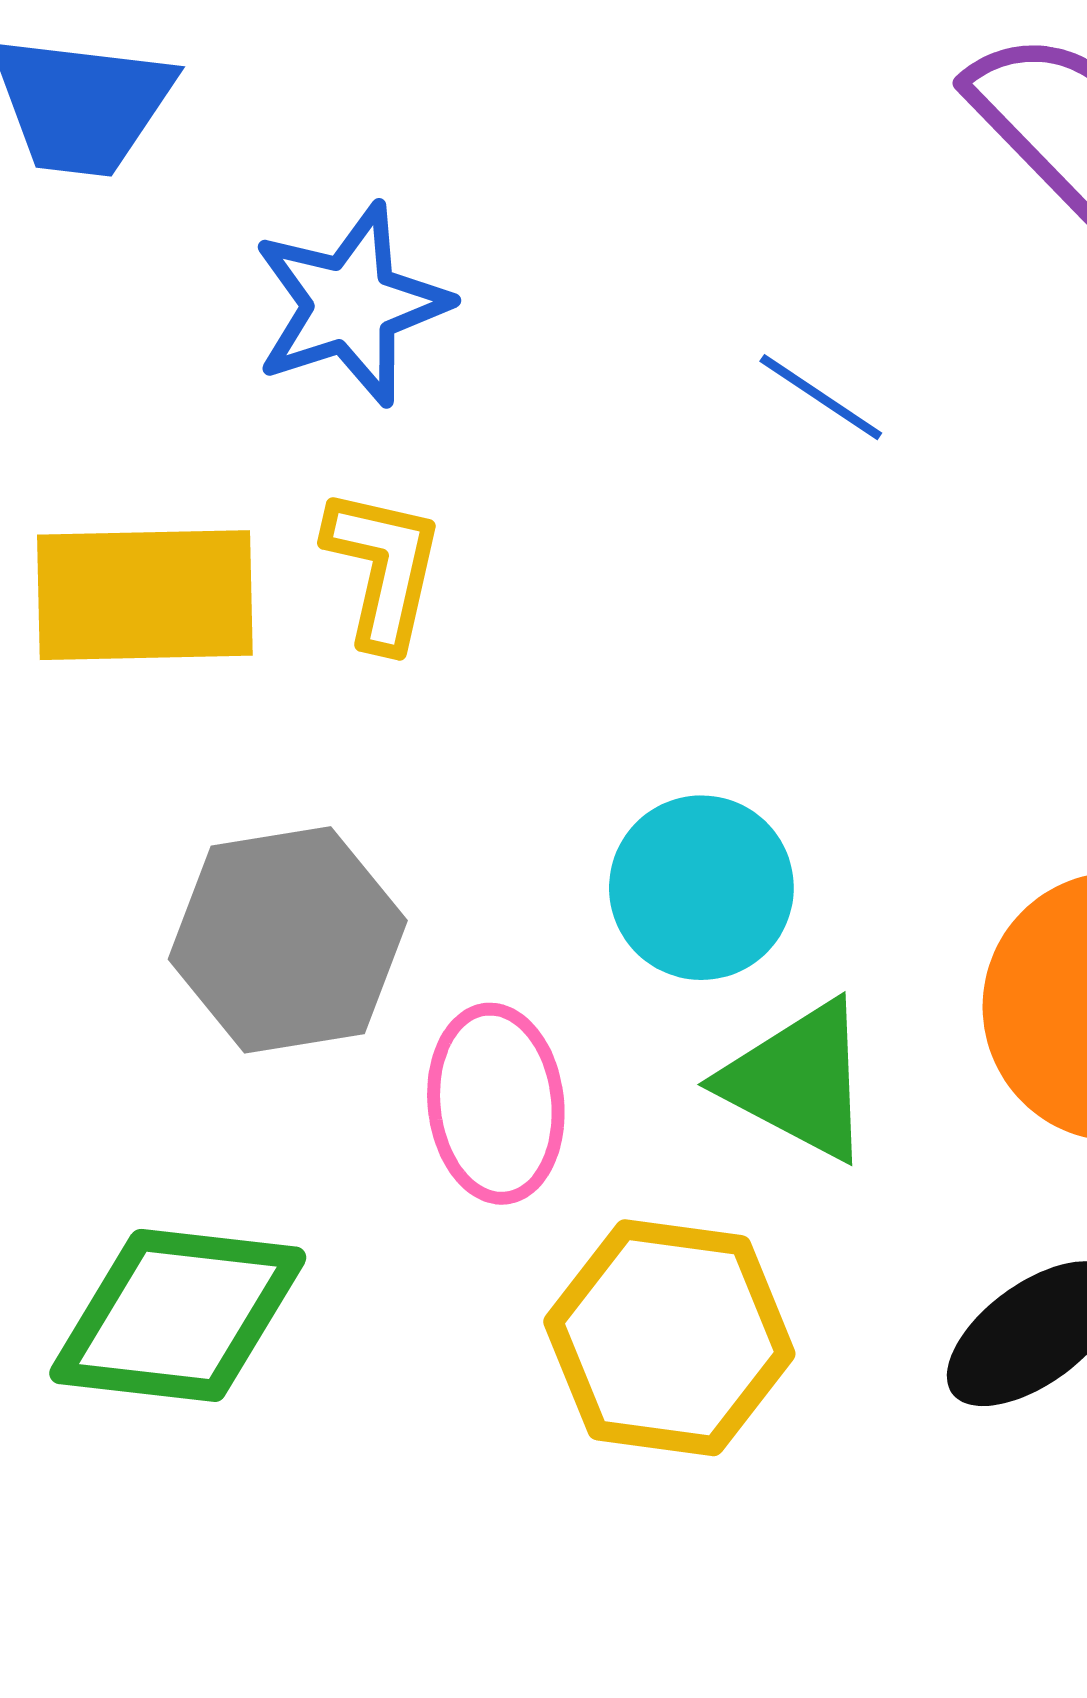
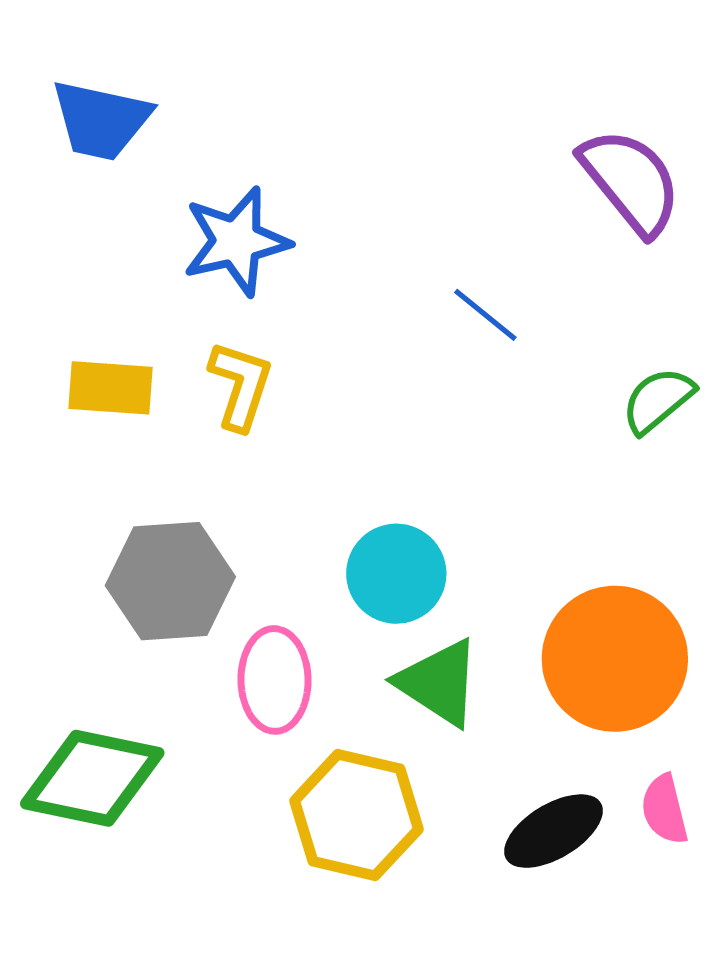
yellow rectangle: (145, 595) -> (111, 388), size x0.7

